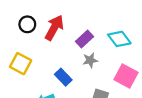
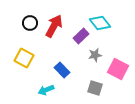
cyan diamond: (119, 39) -> (100, 23), moved
gray star: (90, 60) -> (95, 55), moved

